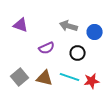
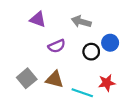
purple triangle: (21, 25) -> (38, 19), moved
blue circle: (95, 32) -> (110, 43), moved
cyan line: (70, 77) -> (82, 93), moved

